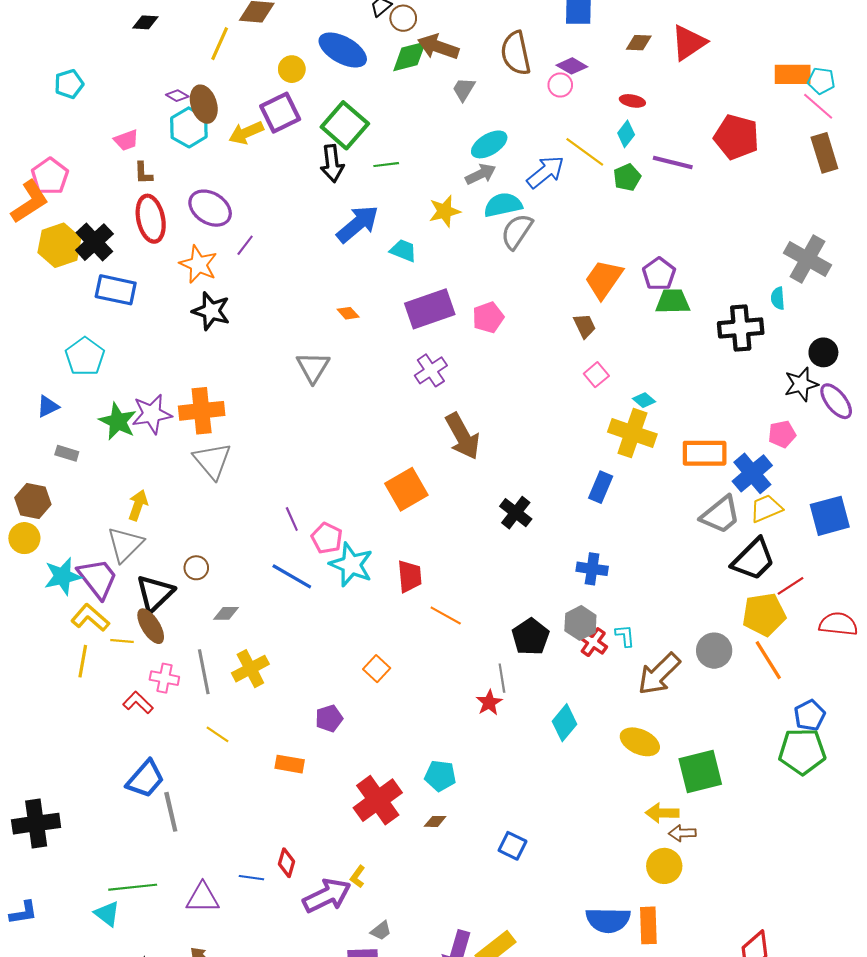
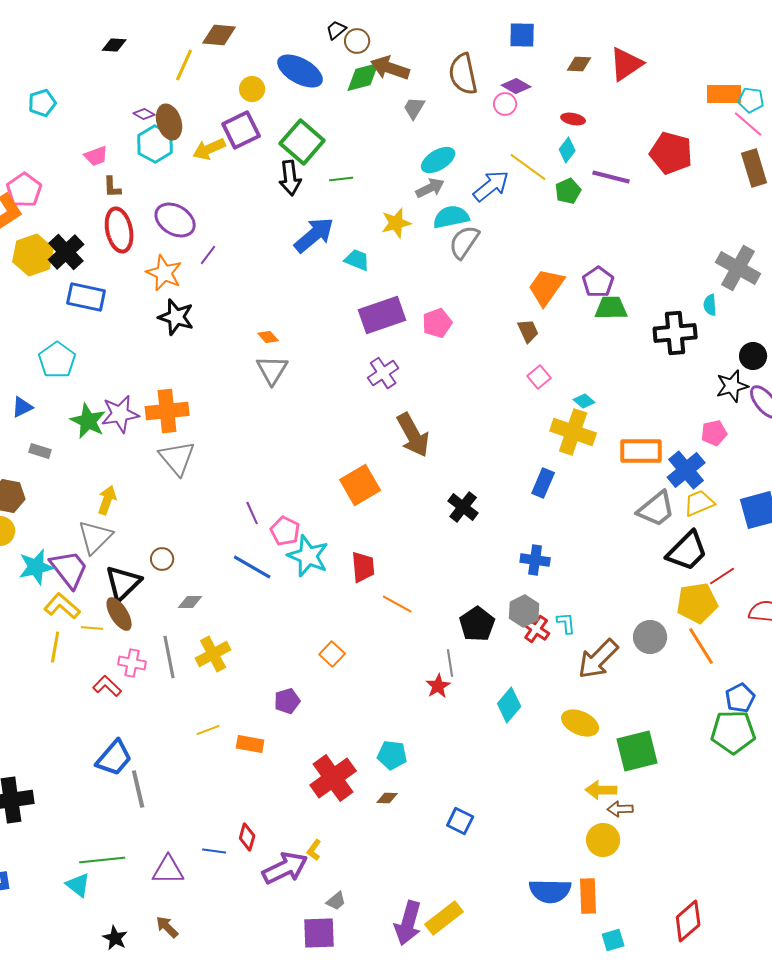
orange diamond: (348, 313) -> (268, 337), moved
yellow line: (218, 734) -> (208, 730), moved, turned -55

